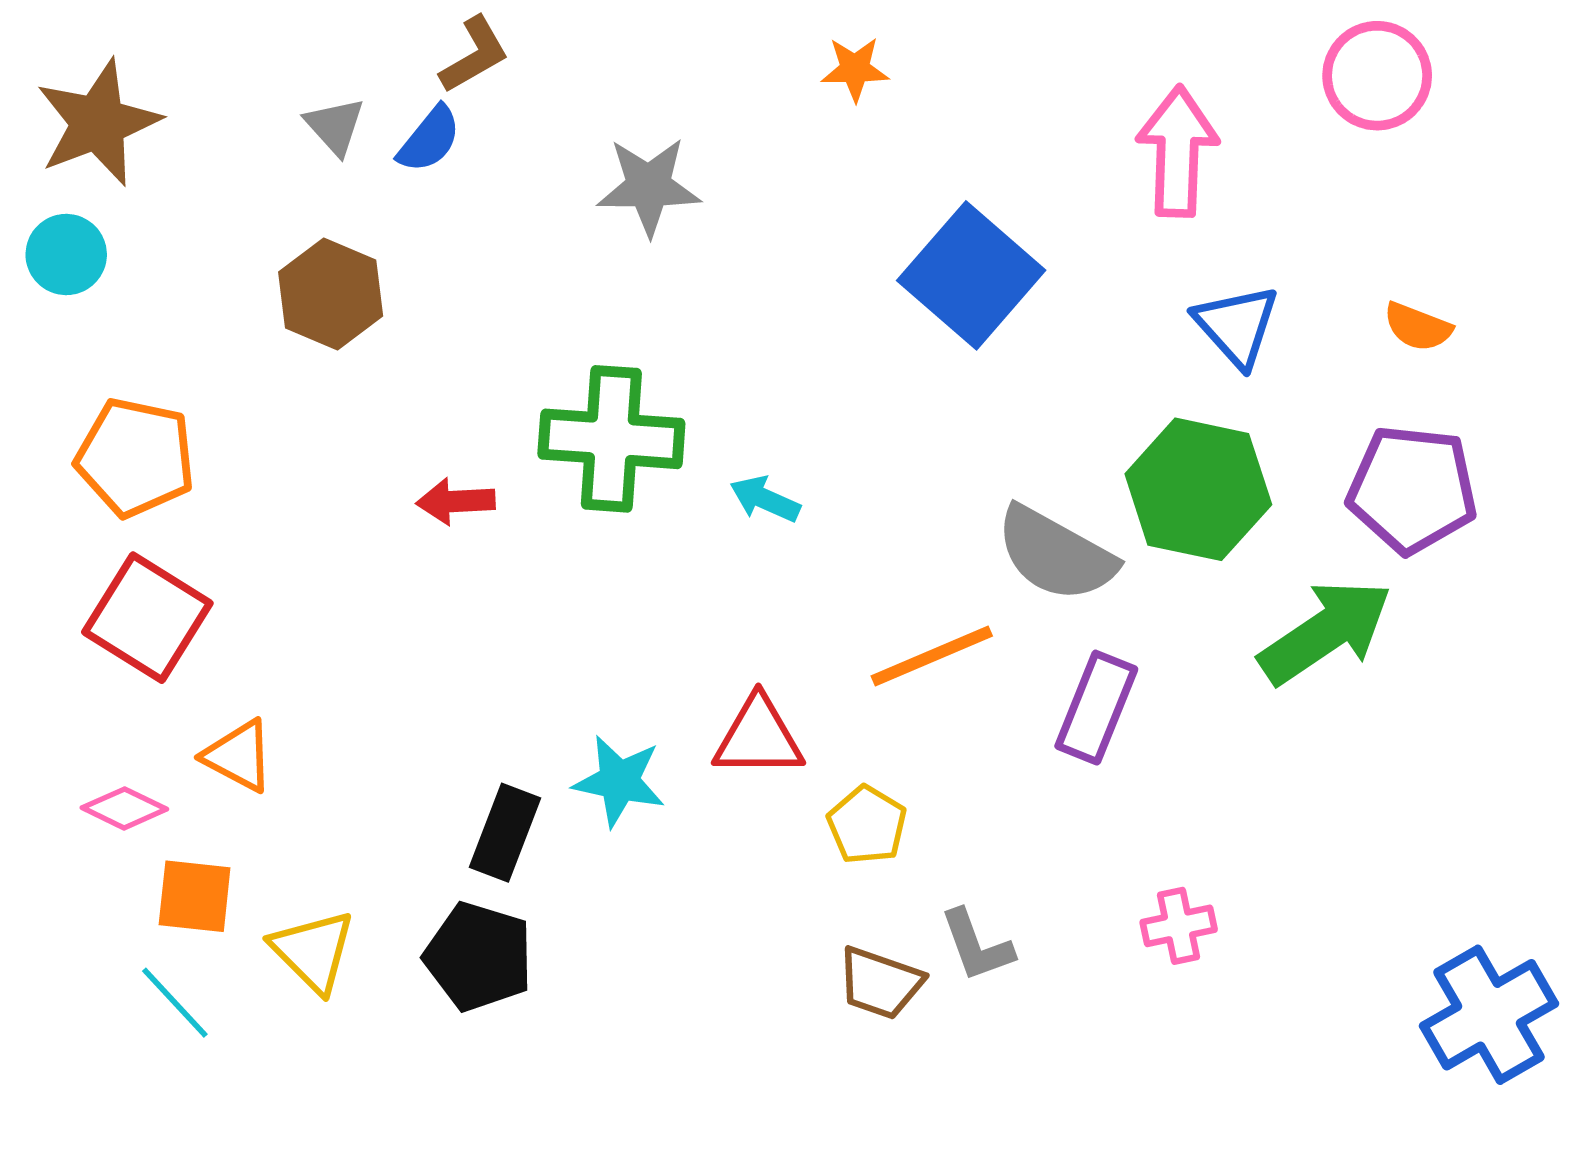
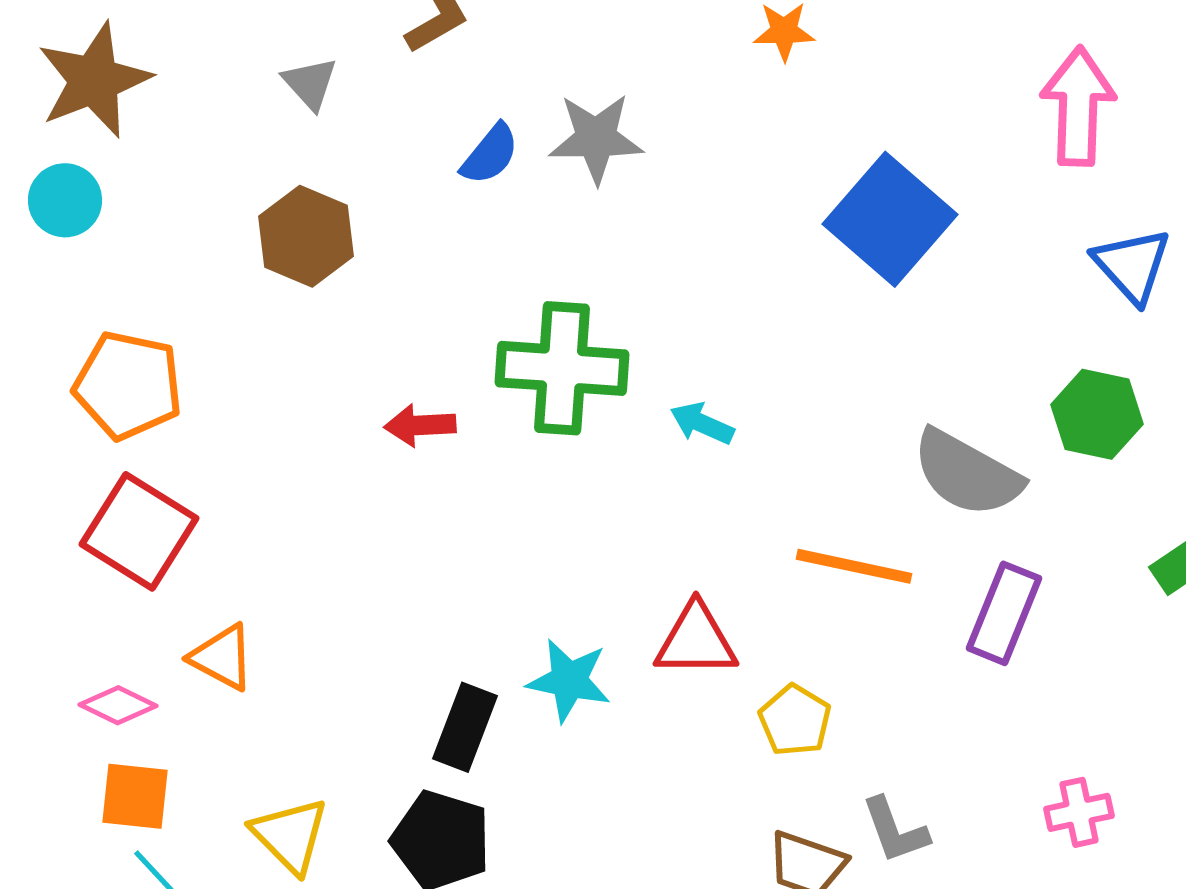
blue semicircle: (429, 139) -> (490, 154), moved
green hexagon: (1198, 489) -> (1097, 414), size x0.7
orange line: (932, 656) -> (854, 566), turned 35
orange square: (195, 896) -> (135, 796), moved

